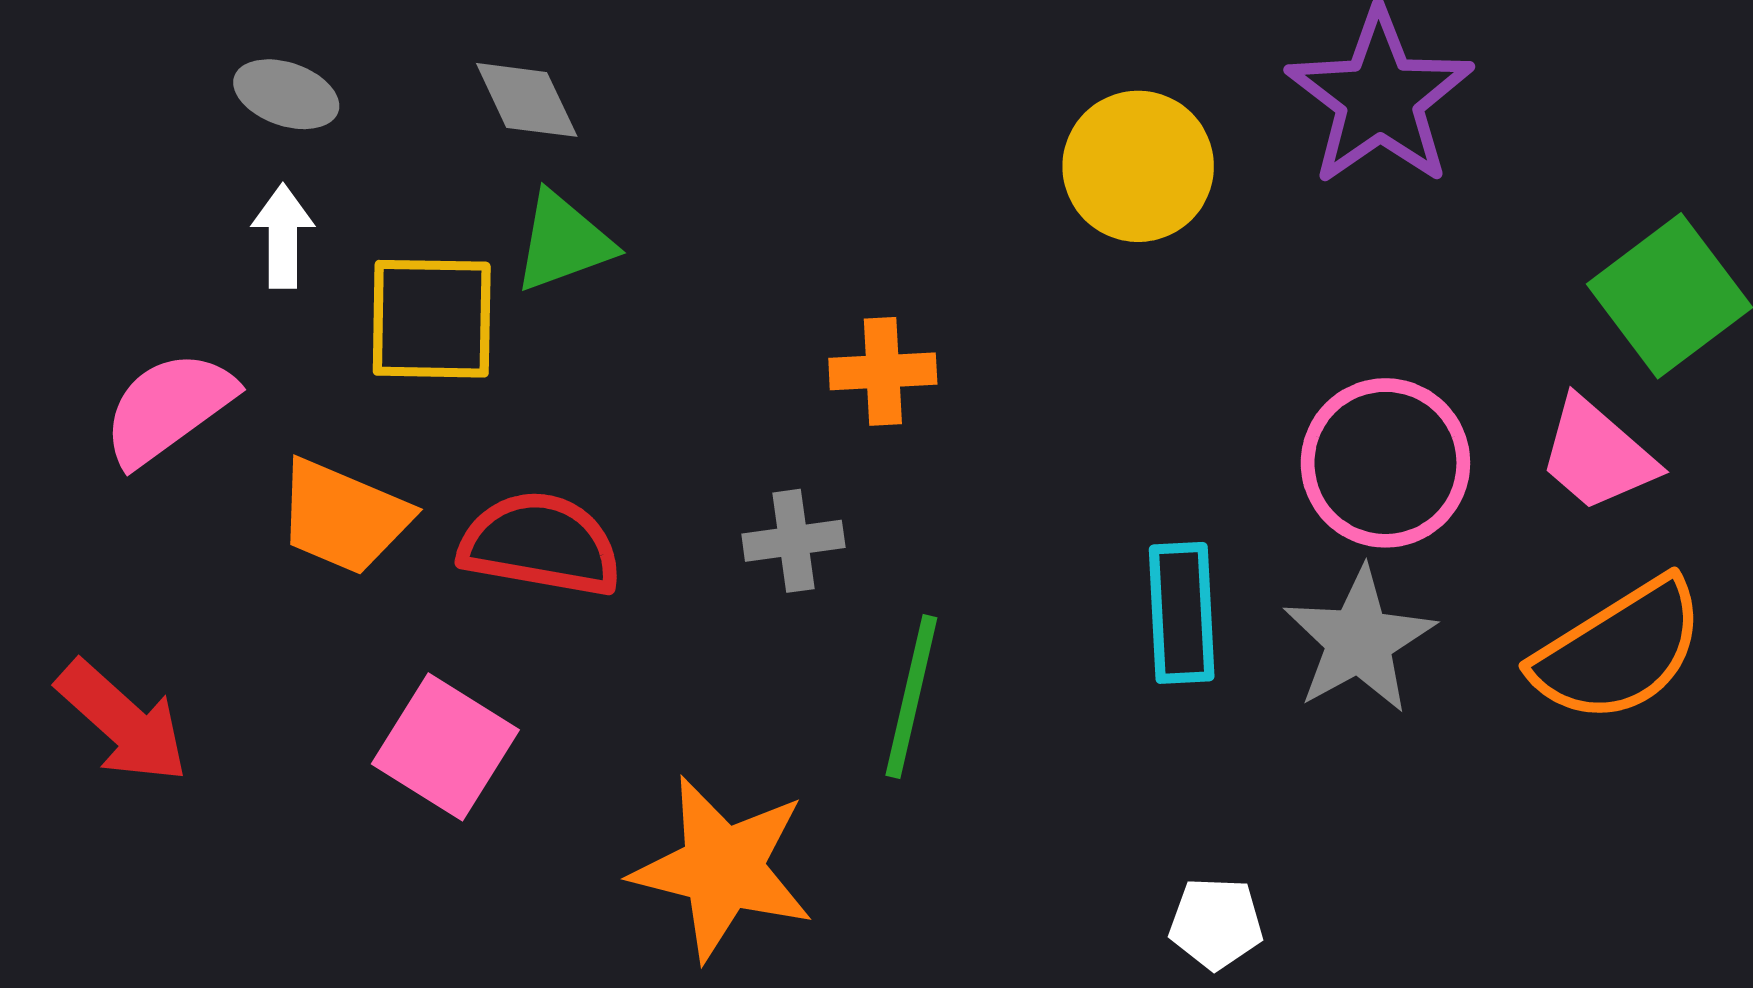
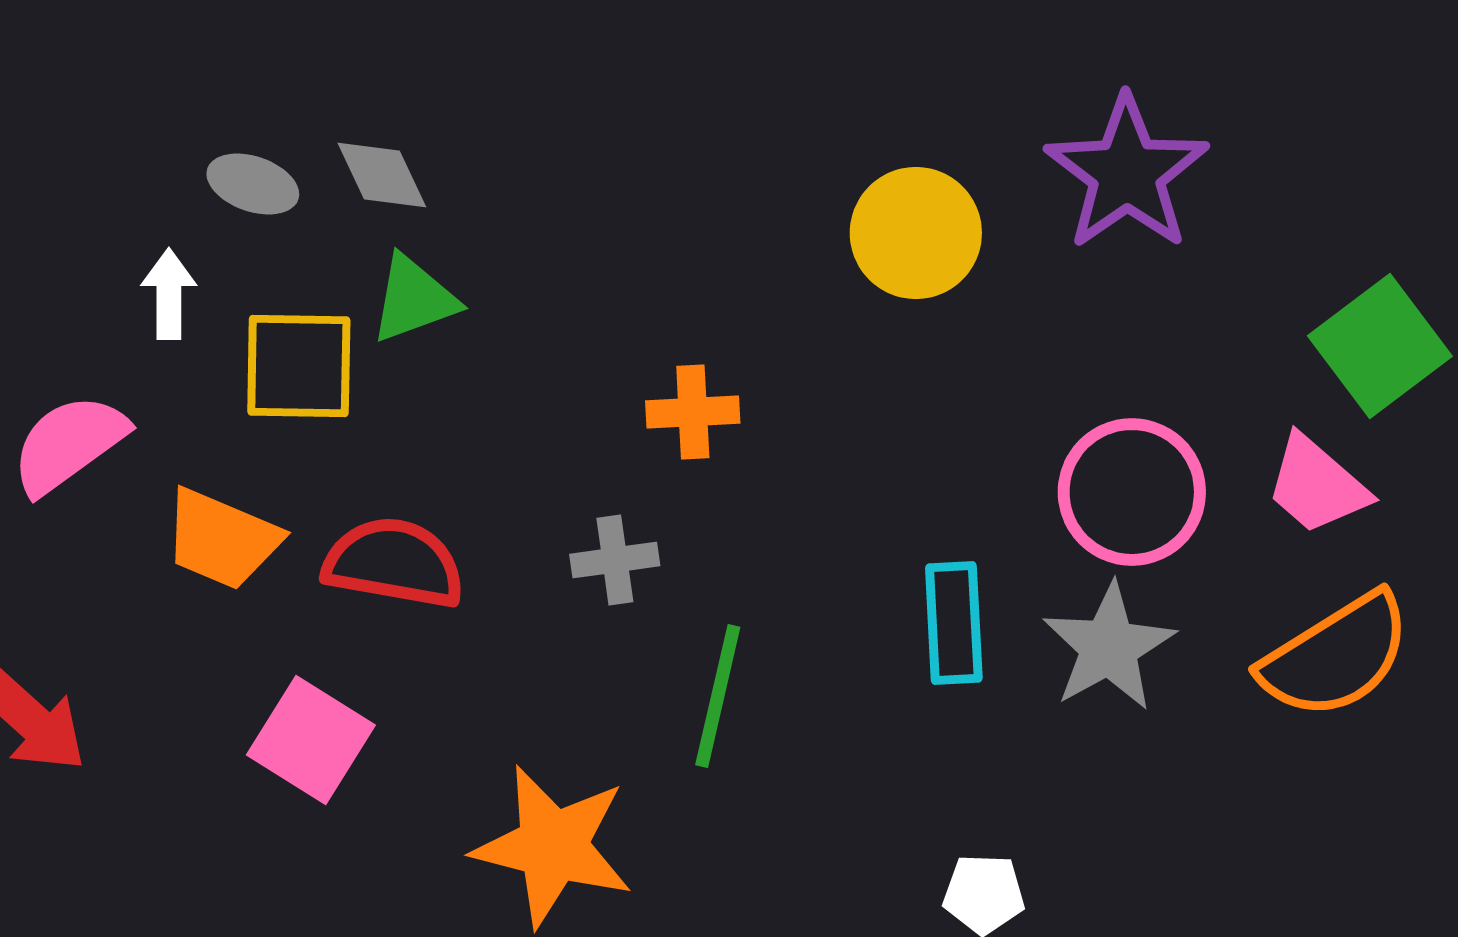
gray ellipse: (286, 94) -> (253, 184), moved

